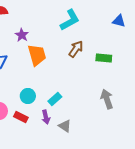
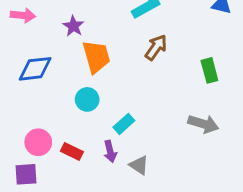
green rectangle: (104, 58) -> (209, 70), moved, turned 70
cyan circle: (28, 96) -> (87, 99), moved
gray arrow: (107, 99) -> (203, 124), turned 126

